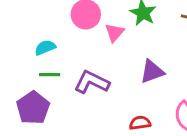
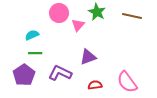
purple triangle: (152, 72) -> (88, 57), moved
purple L-shape: (92, 82) -> (60, 73), moved

